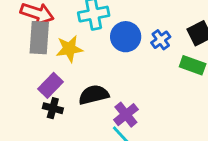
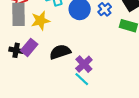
black cross: (53, 108) -> (16, 50), moved

